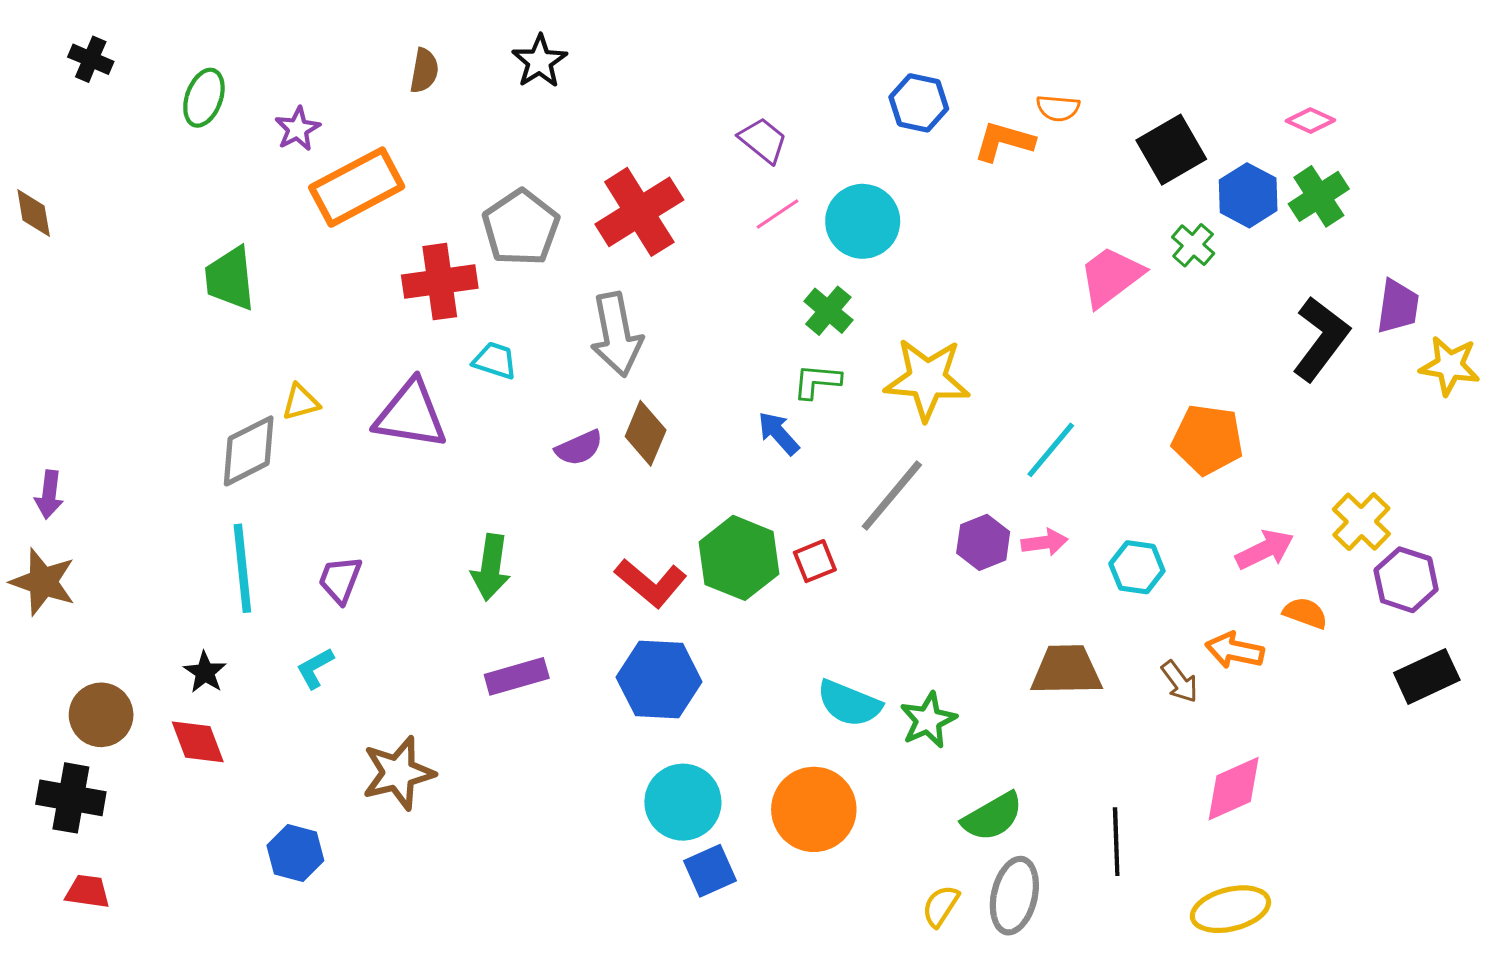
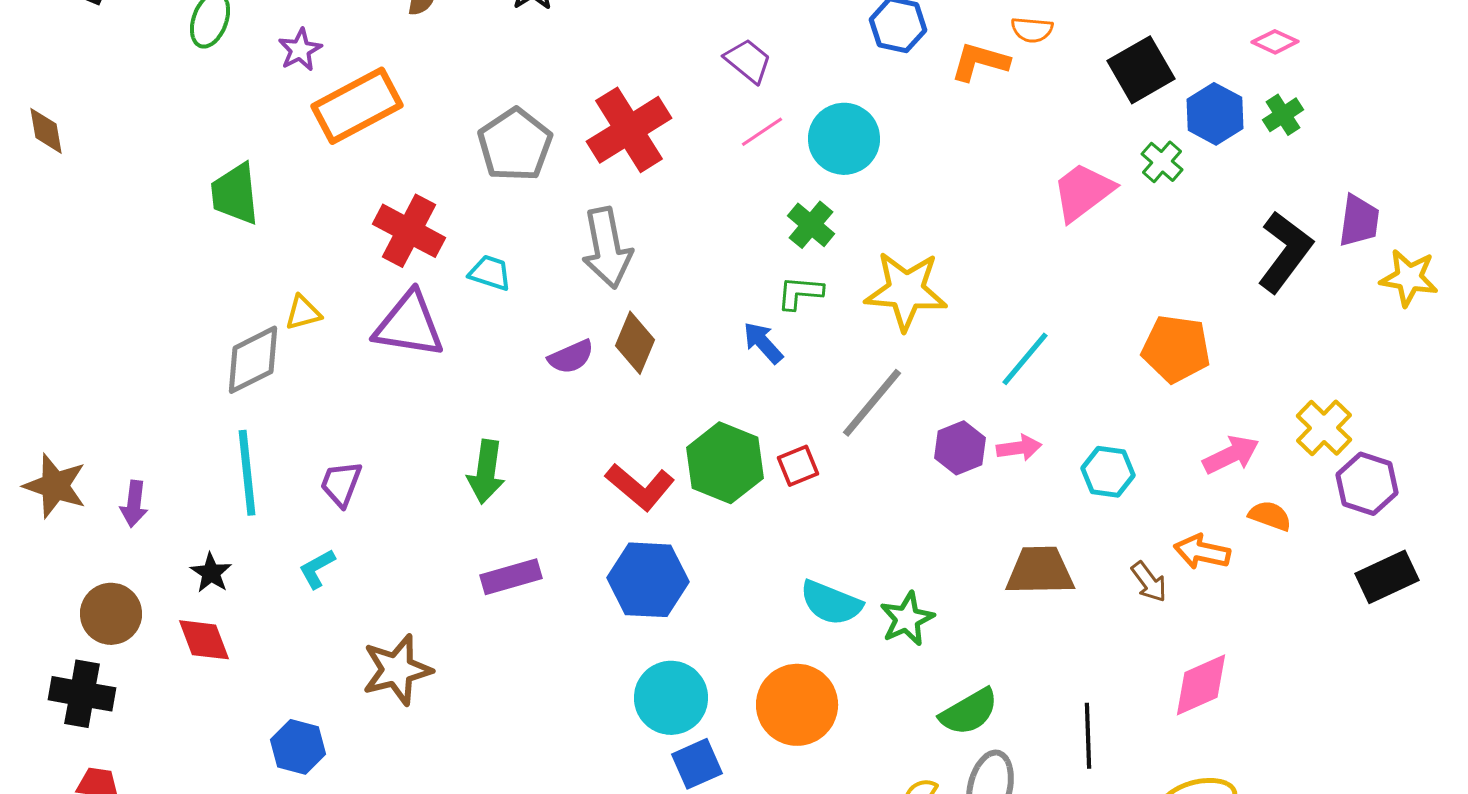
green cross: (1319, 196) -> (1283, 115), size x0.7
red cross: (440, 282) -> (409, 231), moved, turned 36
purple arrow: (49, 495) -> (134, 504), moved

